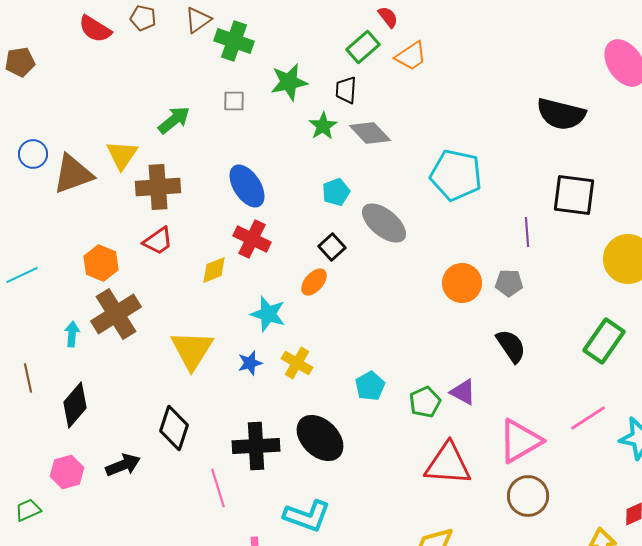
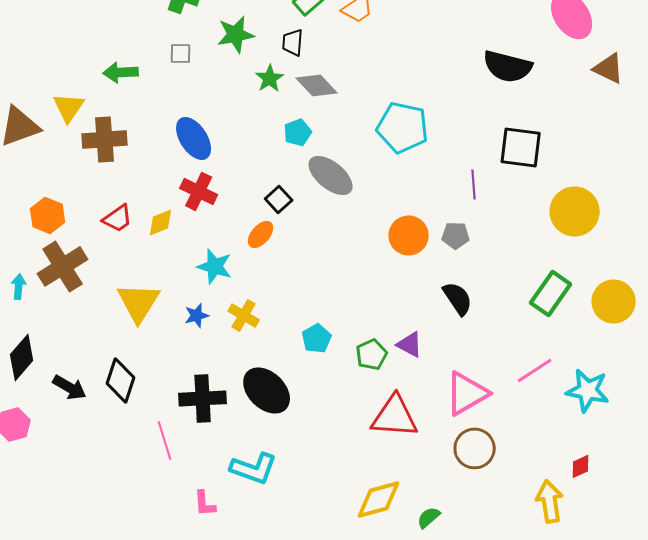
green arrow: (174, 120) -> (121, 72), turned -144
cyan pentagon: (336, 192) -> (298, 132), moved
red trapezoid: (158, 241) -> (118, 218), moved
black arrow: (123, 465) -> (70, 387), moved, turned 52

